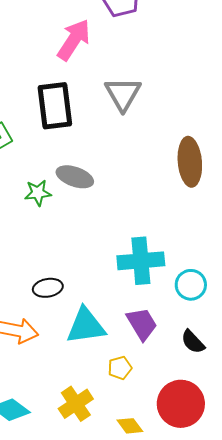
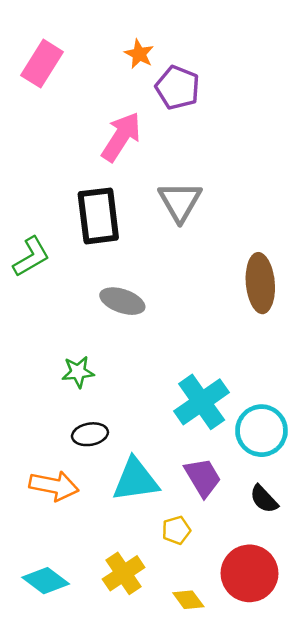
green star: (38, 193) -> (78, 372), moved
cyan cross: (141, 261) -> (202, 402), turned -30
cyan circle: (191, 285) -> (261, 431), size x1.4

